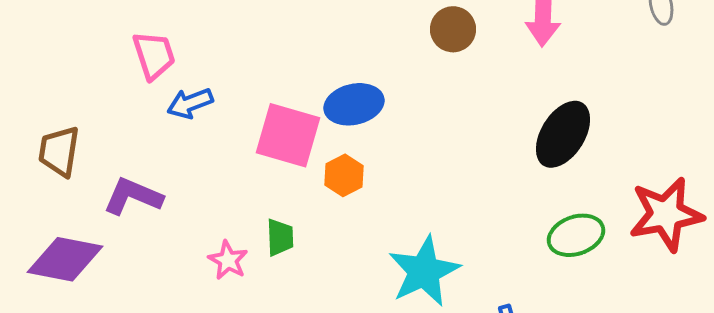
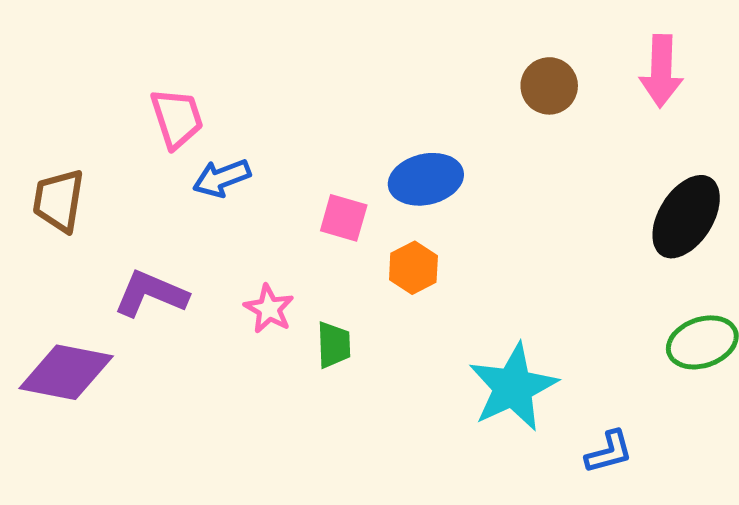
pink square: (288, 135) -> (344, 218), size x0.6
brown trapezoid: (59, 151) -> (59, 200), moved
pink star: (228, 260) -> (269, 309), moved

